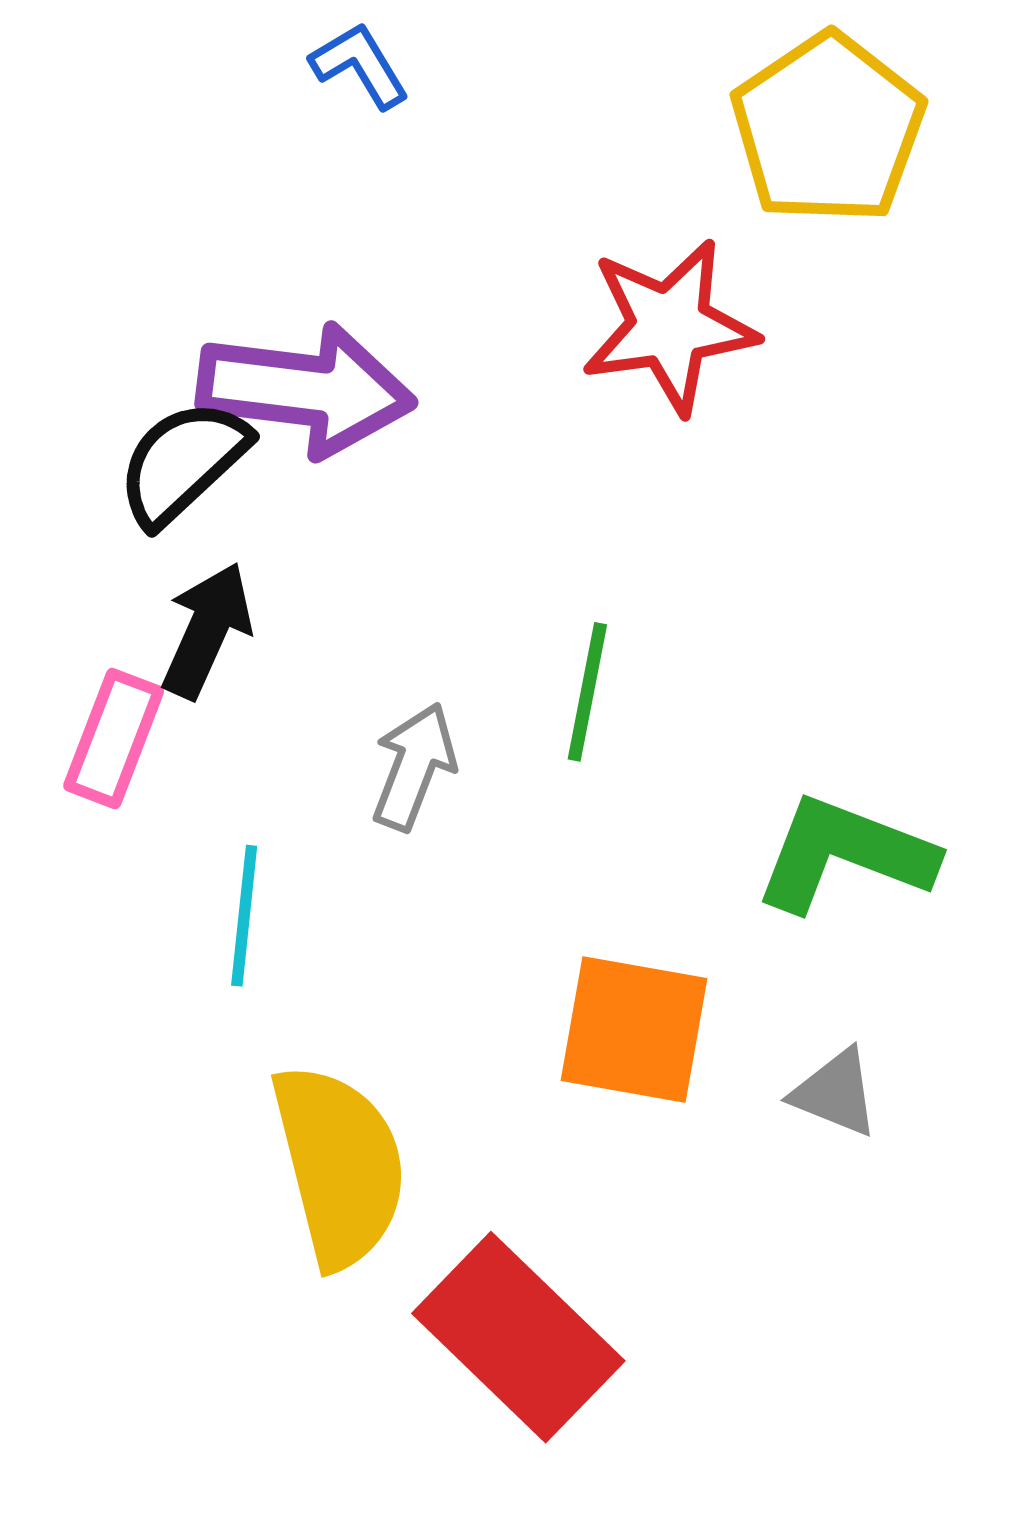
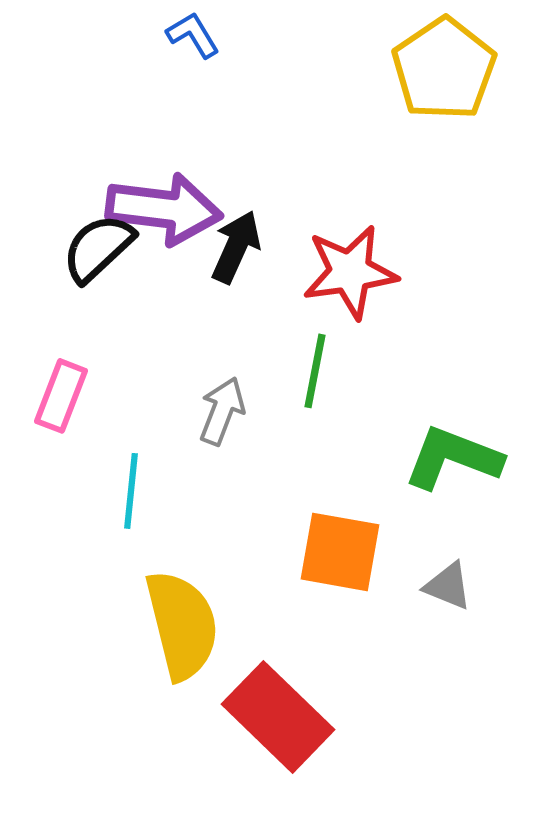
red star: (669, 326) -> (350, 272), moved
black arrow: (207, 630) -> (236, 247), moved

